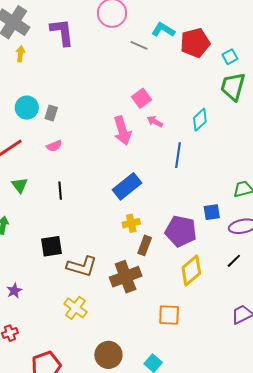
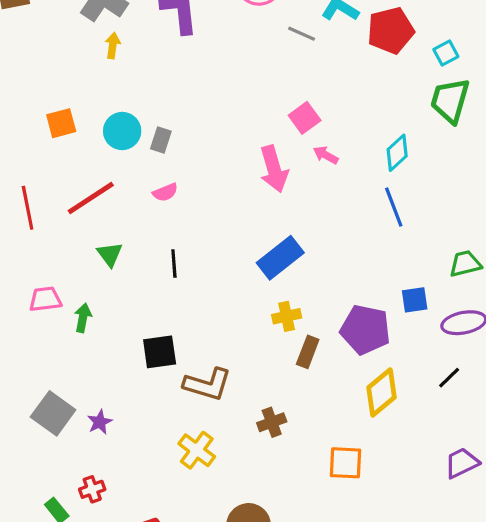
blue line: (178, 155) -> (394, 207), moved, turned -30
brown cross: (126, 277) -> (272, 422), moved, size x0.6

